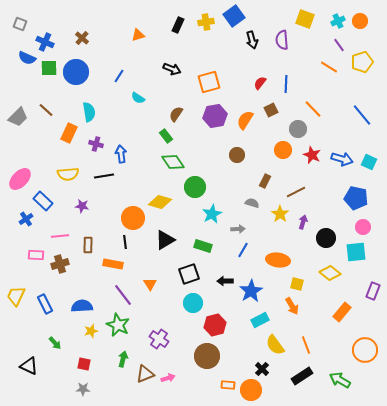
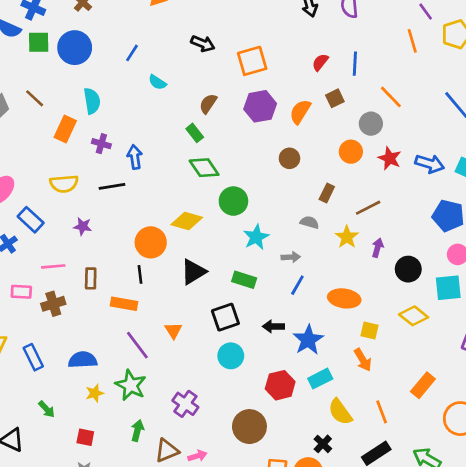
orange line: (329, 67) -> (412, 41), turned 42
orange rectangle: (342, 312) -> (423, 385), moved
red hexagon: (215, 325) -> (280, 385), moved

